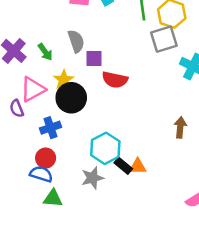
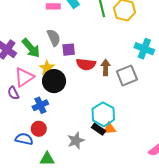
gray square: (164, 39) -> (127, 75), moved
green arrow: (45, 52) -> (31, 48), size x1.5
brown arrow: (180, 127) -> (106, 67), moved
cyan hexagon: (105, 148) -> (103, 114), moved
blue semicircle: (41, 174) -> (24, 139), moved

